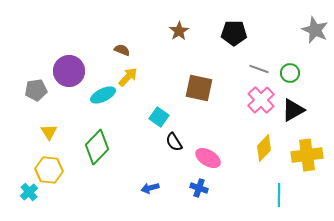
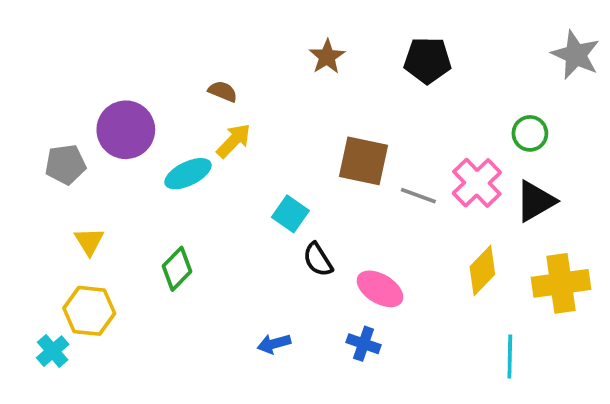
gray line: (259, 69) -> (418, 196), moved
green diamond: (97, 147) -> (177, 269), size x0.7

